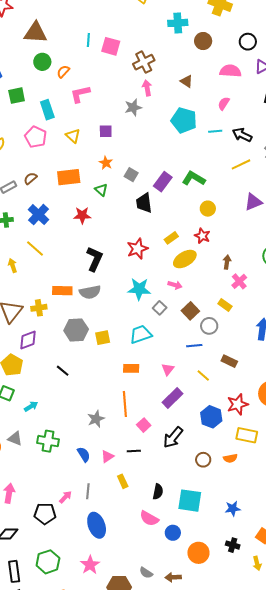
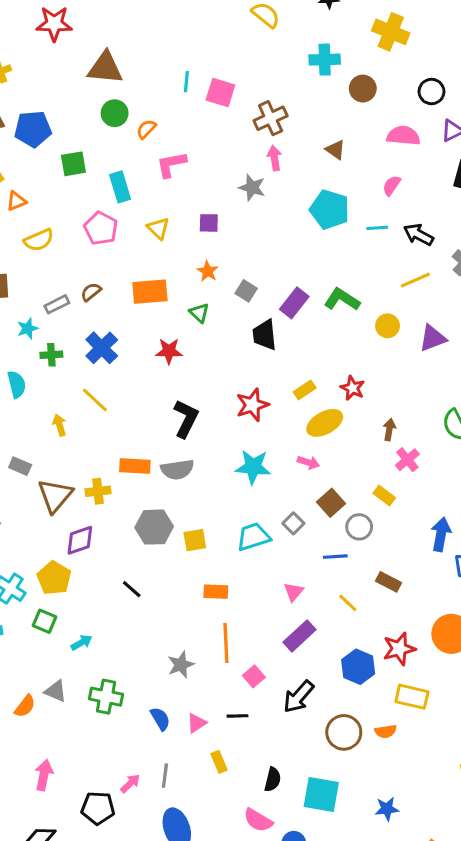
gray star: (133, 107) -> (252, 188), turned 30
yellow circle: (208, 209) -> (387, 326), moved
gray square: (160, 308) -> (293, 523), moved
orange rectangle: (131, 368) -> (216, 592), moved
brown circle: (203, 460) -> (344, 732), size x1.5

